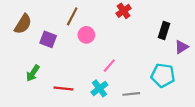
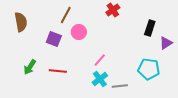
brown semicircle: (23, 24) -> (21, 22), turned -42
purple square: (48, 39) -> (54, 39), moved
red line: (63, 88) -> (58, 71), moved
cyan cross: (99, 88) -> (100, 79), moved

